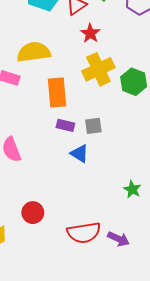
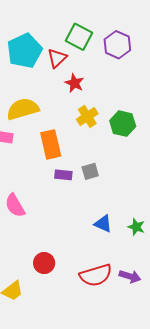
yellow cross: (98, 69) -> (87, 116), size x0.7
blue triangle: (80, 154) -> (103, 224), moved

